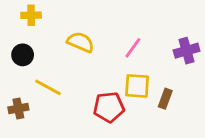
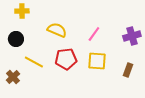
brown rectangle: (165, 99) -> (128, 70), moved
red pentagon: (109, 107) -> (66, 59), moved
brown cross: (18, 109) -> (13, 77), turned -32

